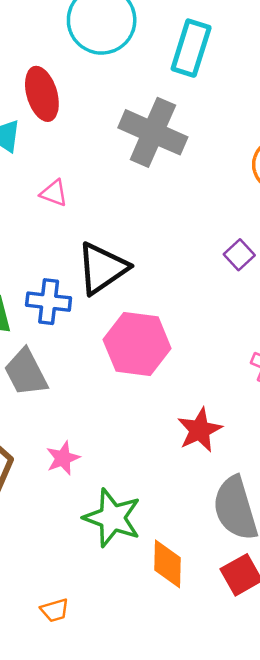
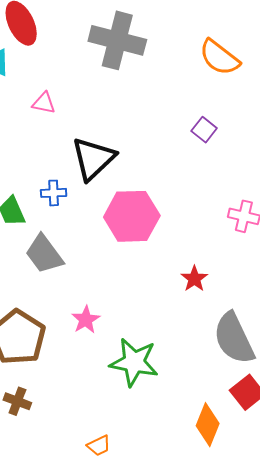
blue cross: (49, 302) -> (54, 193), size x0.7
red star: (200, 430) -> (194, 279), size x0.7
orange diamond: (167, 564) -> (208, 425), moved, turned 30

